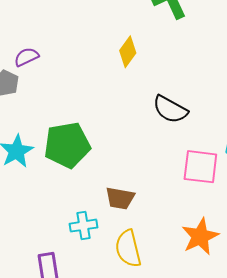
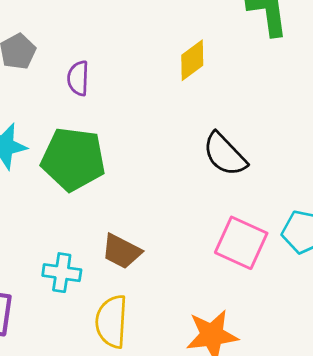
purple semicircle: (26, 57) -> (78, 78), moved, turned -80

